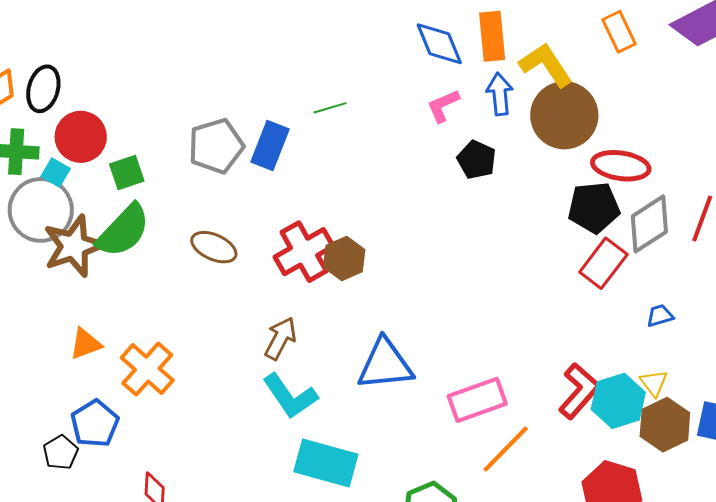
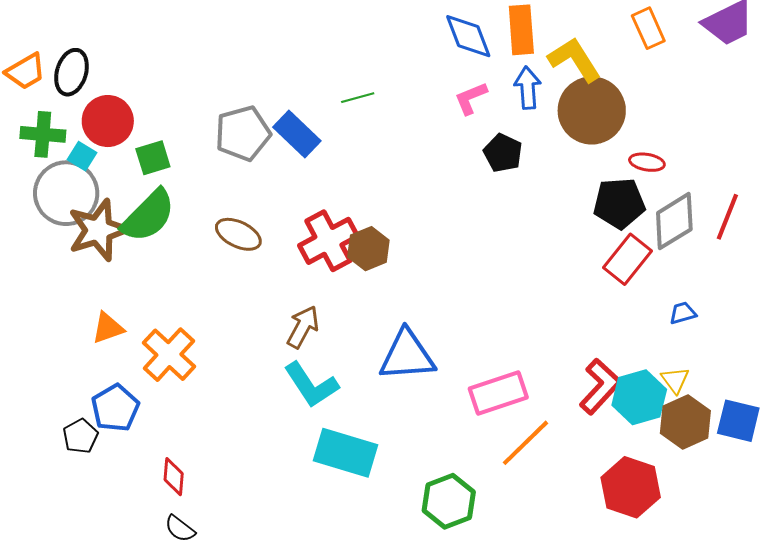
blue rectangle: (270, 146) -> (297, 134), turned -69
red ellipse: (621, 166) -> (647, 162), size x0.6

